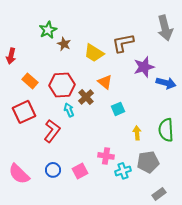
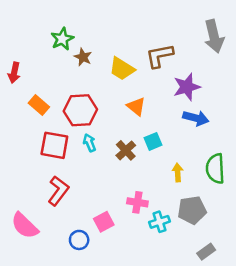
blue arrow: (166, 83) -> (196, 118), moved
brown cross: (86, 97) -> (126, 150), moved
red square: (24, 112) -> (54, 145), moved, turned 35
red L-shape: (52, 131) -> (58, 191), moved
blue circle: (53, 170) -> (79, 240), moved

